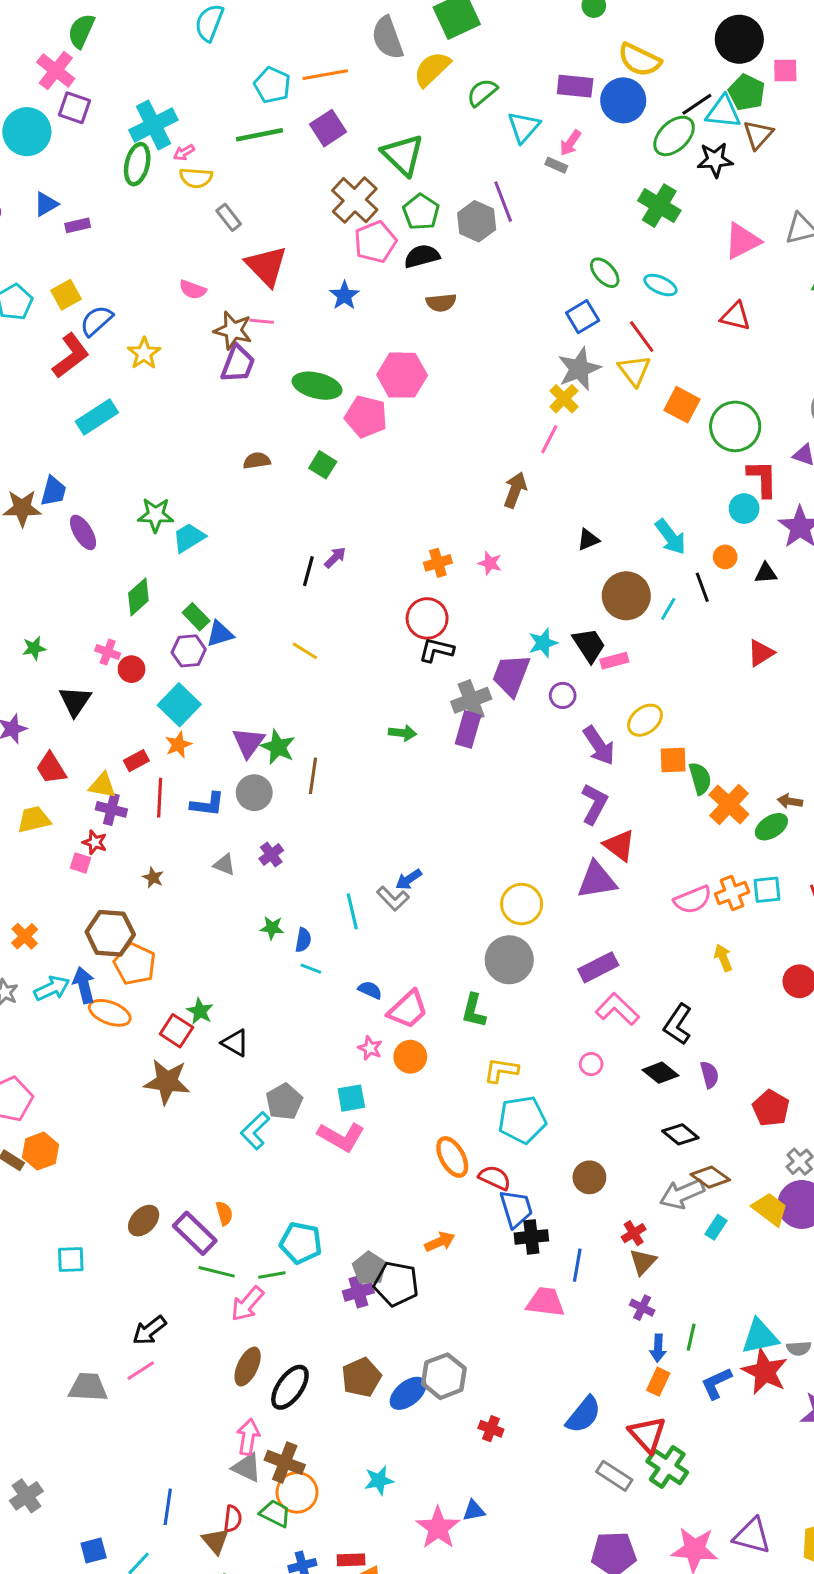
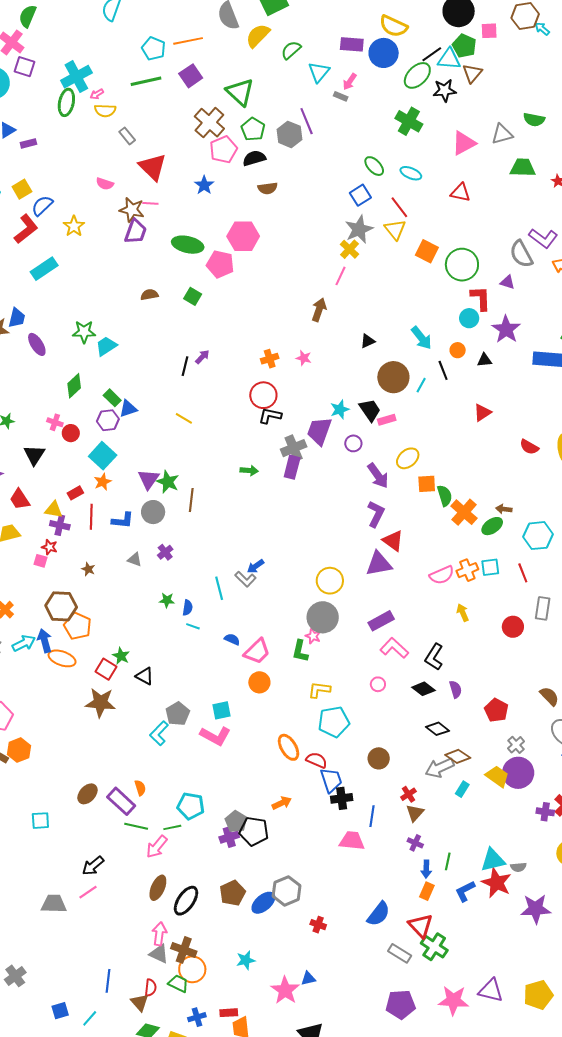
pink star: (370, 1048) -> (313, 636), moved

